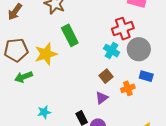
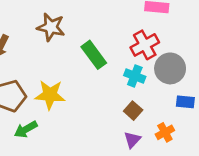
green rectangle: (70, 35) -> (94, 55), moved
yellow star: (46, 54) -> (50, 95), turned 30
orange cross: (128, 88) -> (165, 132), moved

